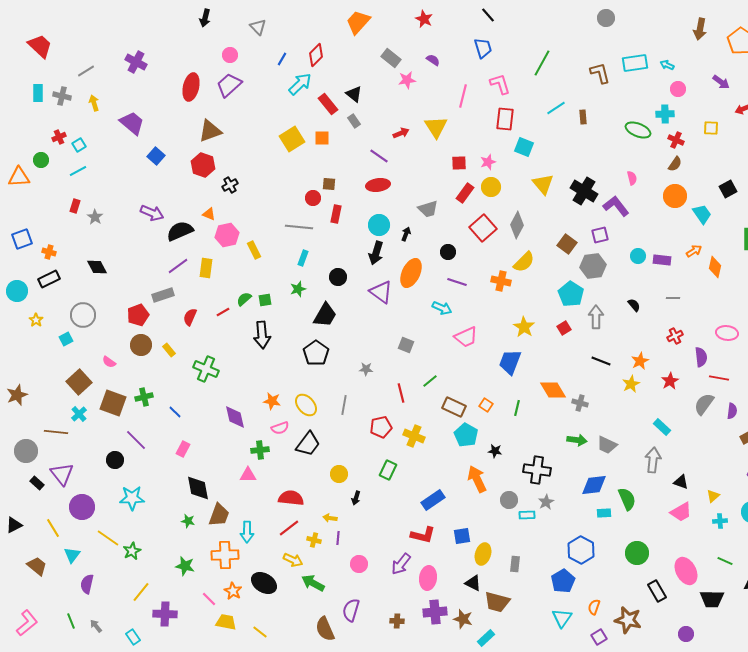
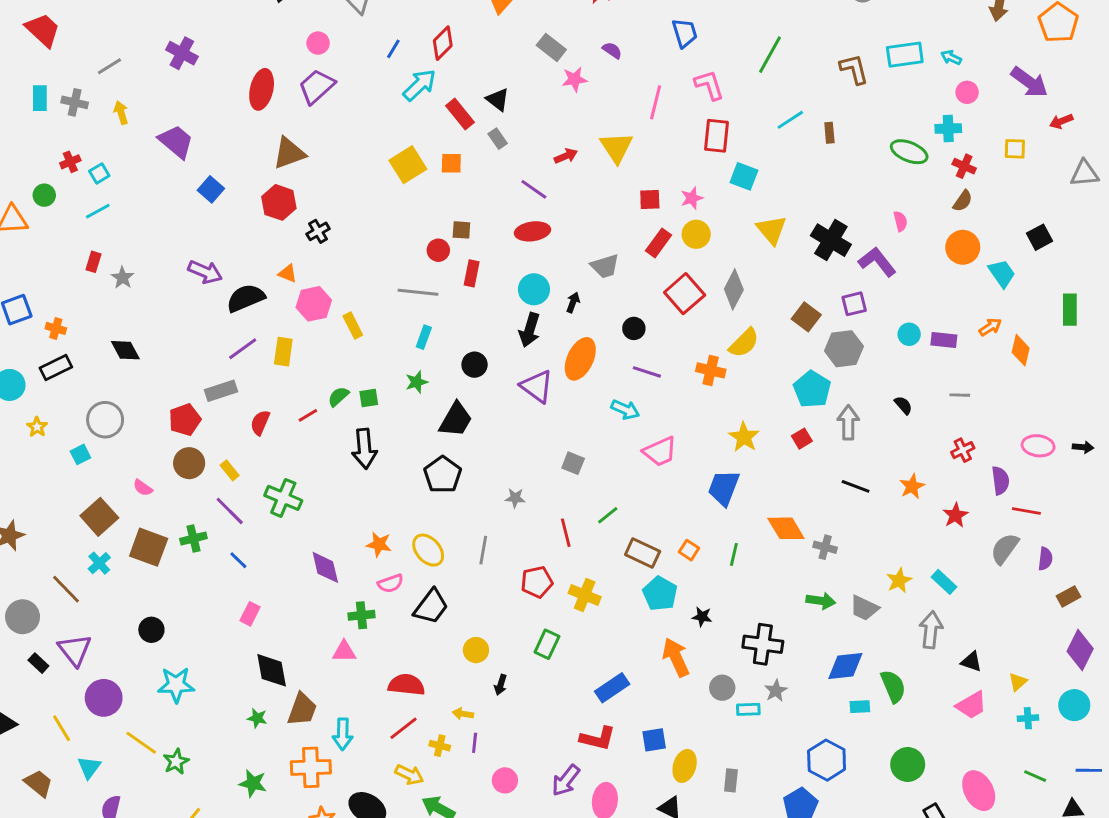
purple arrow: (721, 82) -> (1029, 82), size x1.5
yellow star: (631, 384) -> (899, 581), moved
brown line: (56, 432) -> (66, 589), turned 40
purple line: (136, 440) -> (230, 511), moved

